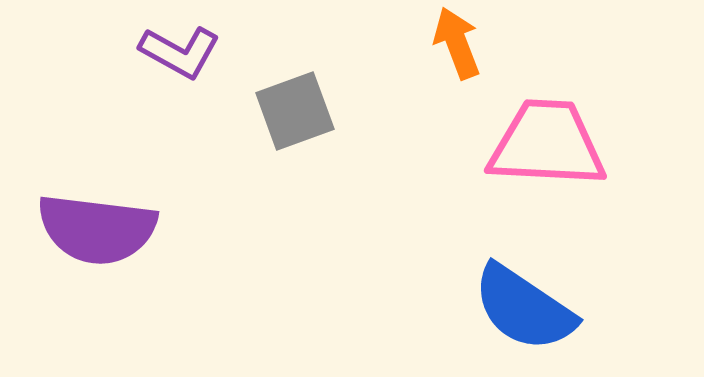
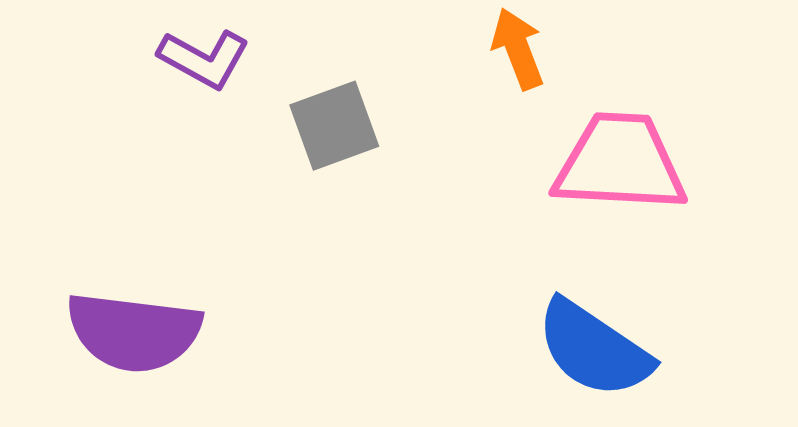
purple semicircle: (97, 229) -> (134, 332), moved

